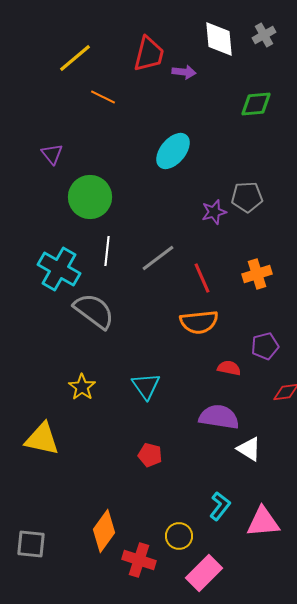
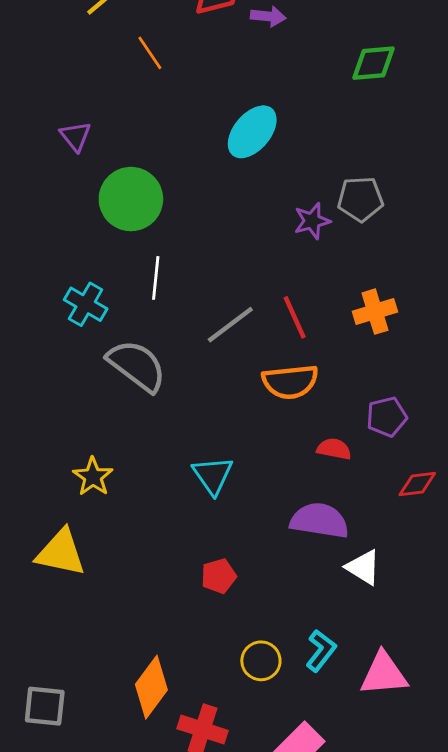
orange line: (103, 97) -> (150, 53), turned 30
gray line: (158, 258) -> (230, 325), moved
cyan cross: (59, 269) -> (86, 304), size x0.7
yellow star: (82, 387) -> (93, 477), moved
red pentagon: (150, 455) -> (219, 576), turned -30
yellow circle: (179, 536) -> (261, 661), moved

